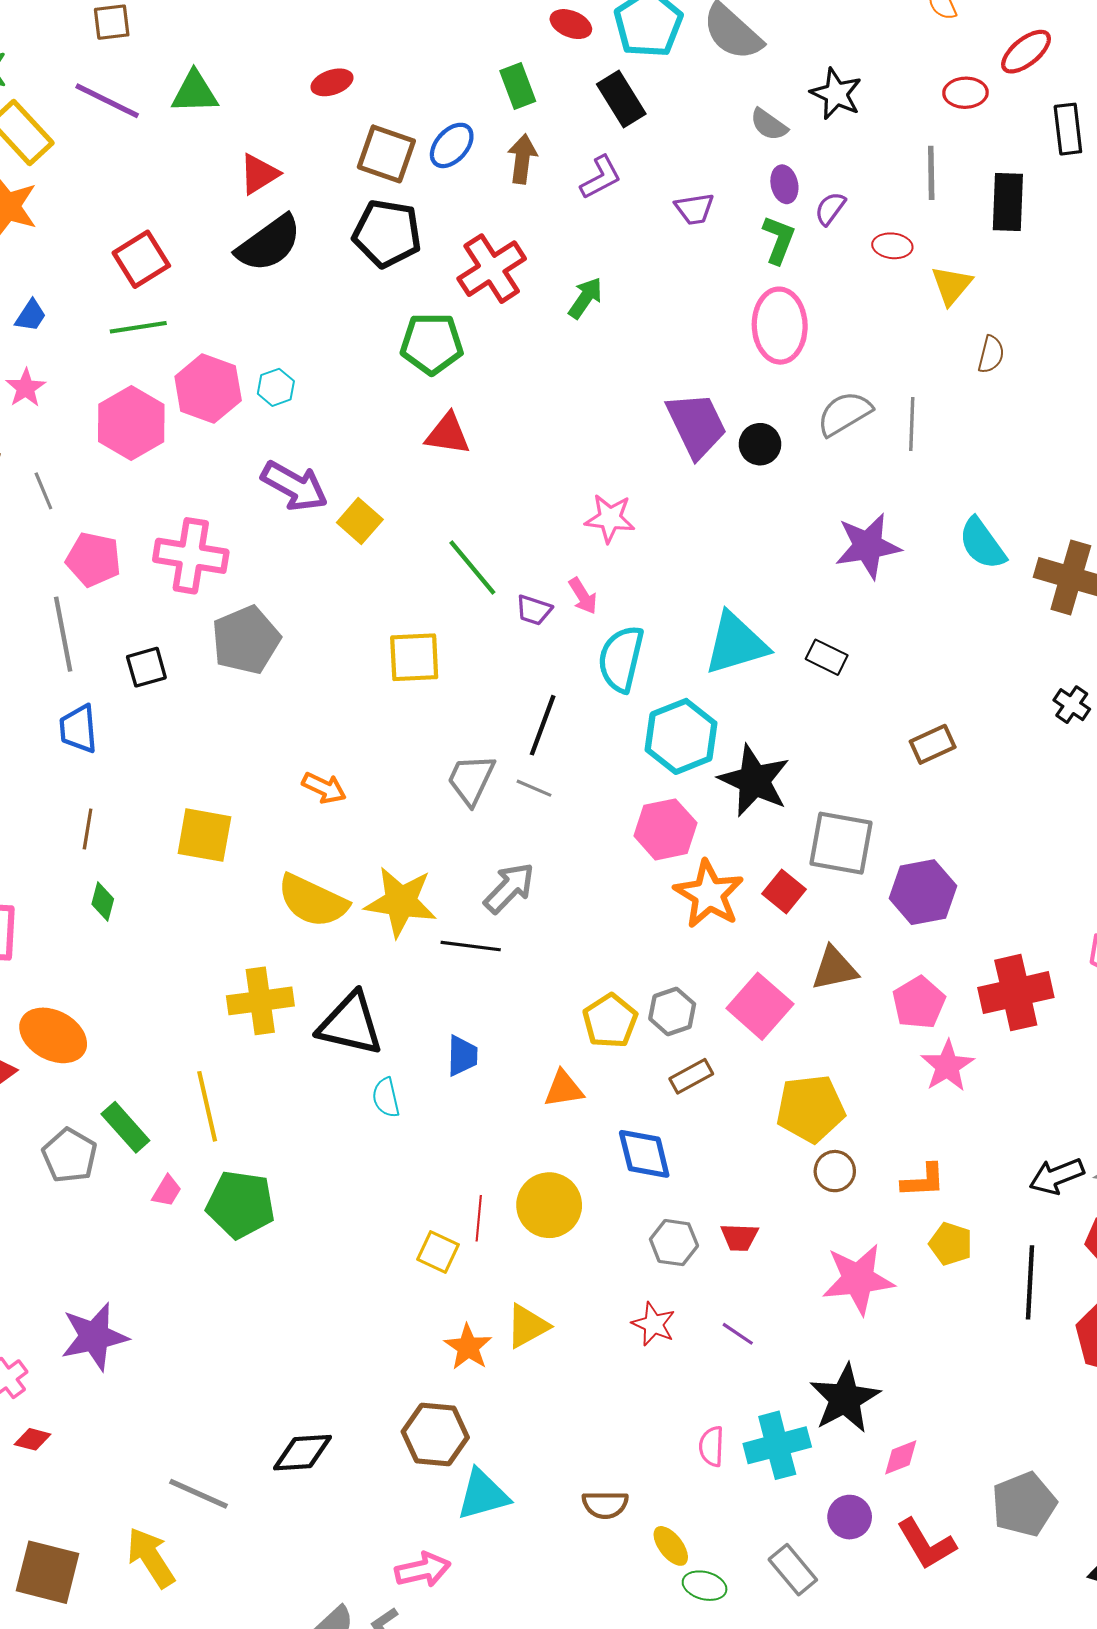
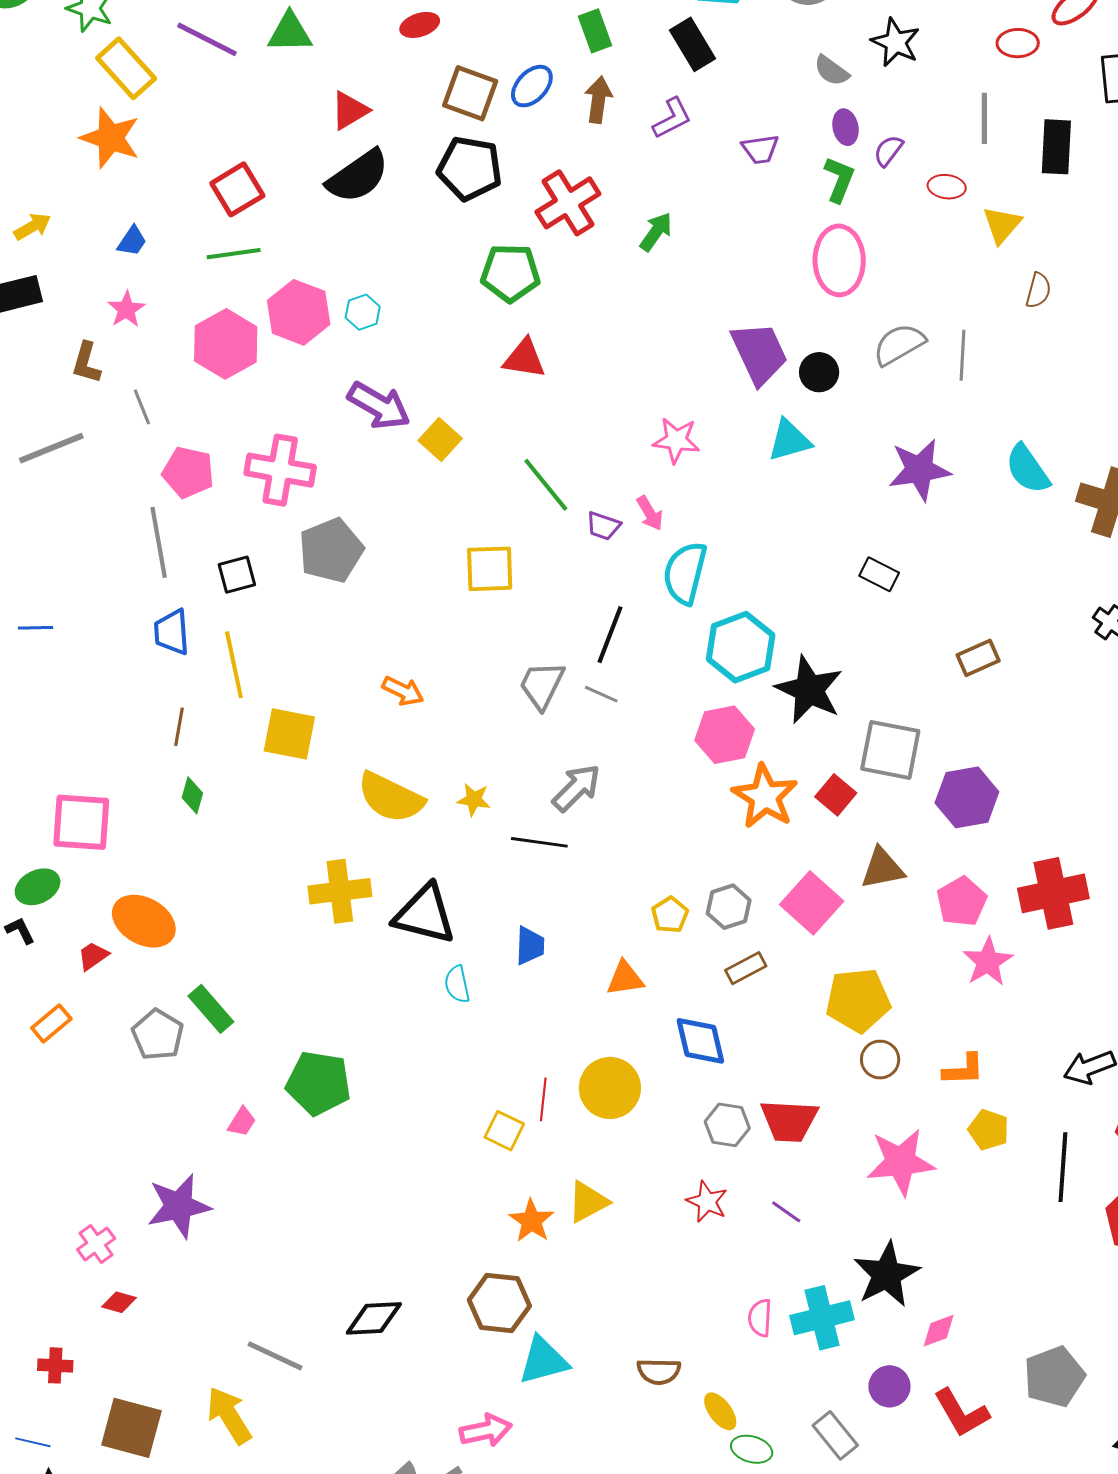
cyan triangle: (736, 644) -> (789, 440), moved, size x0.7
yellow star: (401, 902) -> (474, 800), size x0.5
yellow pentagon: (610, 1021) -> (670, 915), size x0.7
yellow line: (207, 1106) -> (234, 665), moved
pink trapezoid: (167, 1191) -> (242, 1122), moved
red trapezoid: (739, 1237) -> (789, 1121), size x1.6

